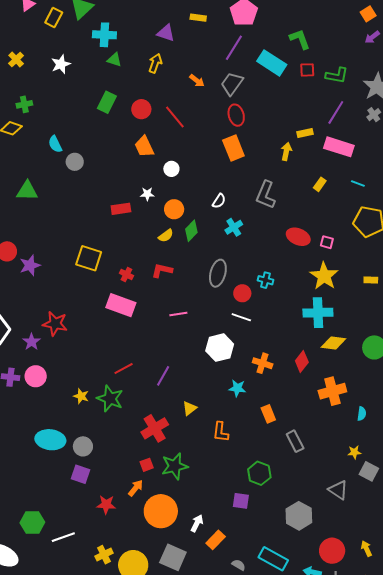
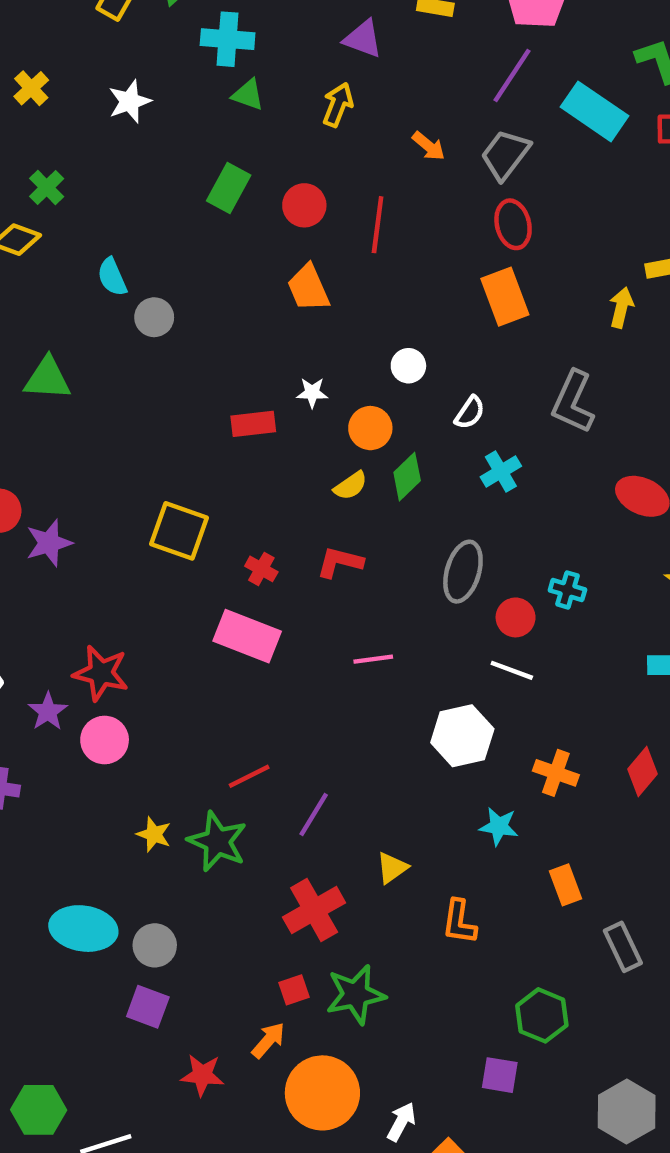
green cross: (24, 104) -> (47, 188), turned -35
red line: (175, 117) -> (378, 225), turned 45
white circle: (171, 169) -> (408, 366), moved
pink circle: (36, 376) -> (105, 740), moved
purple line: (163, 376) -> (314, 815), moved

